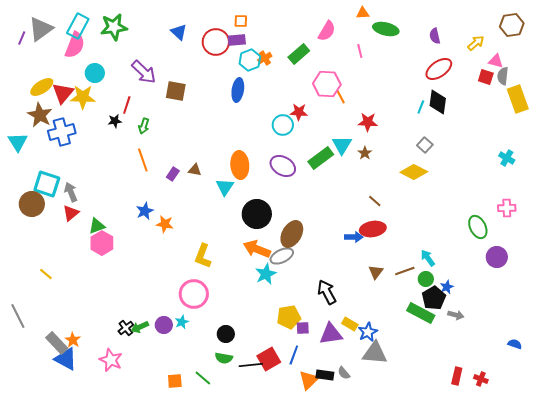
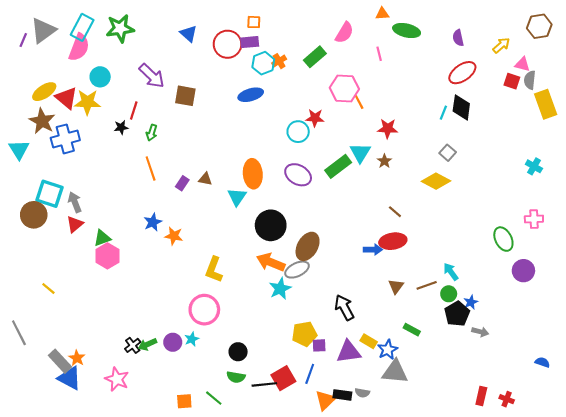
blue ellipse: (238, 90) -> (251, 95), turned 65
red triangle: (63, 93) -> (66, 98), turned -30
green rectangle: (421, 313) -> (412, 330), moved, size x0.6
gray semicircle: (344, 373) -> (362, 393), turned -40

